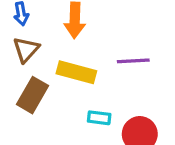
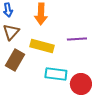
cyan rectangle: (99, 118) -> (56, 74), size x1.5

